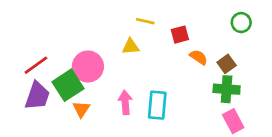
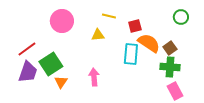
orange semicircle: (199, 57) -> (149, 43), size x1.6
pink circle: (88, 67) -> (62, 21), moved
cyan rectangle: (157, 105) -> (131, 54), moved

